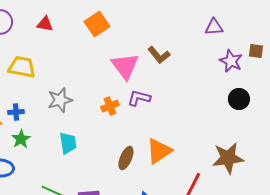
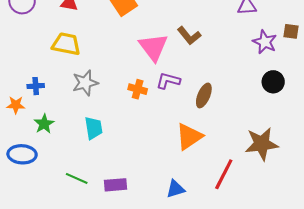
yellow trapezoid: (22, 67) -> (66, 44), moved
orange cross: (110, 106) -> (138, 89), turned 36
blue cross: (16, 112) -> (36, 86), moved
brown ellipse: (126, 158) -> (204, 95), moved

